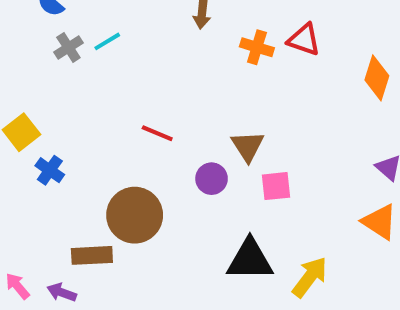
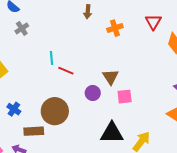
red triangle: (304, 40) -> (153, 22), moved, turned 42
cyan line: (107, 41) -> (51, 58), moved, turned -64
orange cross: (257, 47) -> (115, 28), turned -35
blue cross: (50, 170) -> (14, 109), moved

